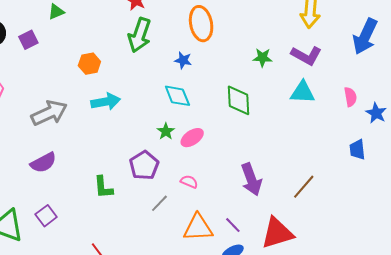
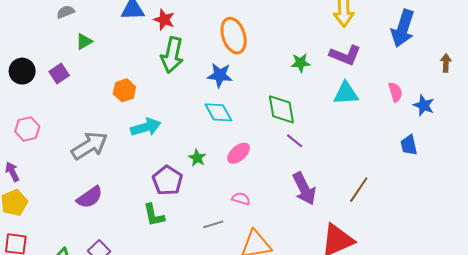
blue star: (183, 60) -> (220, 75), size x1.4
green star: (166, 131) -> (197, 158), moved
purple pentagon: (144, 165) -> (167, 180), moved
gray line: (159, 203) -> (213, 224), turned 36
purple line: (233, 225) -> (295, 141), moved

